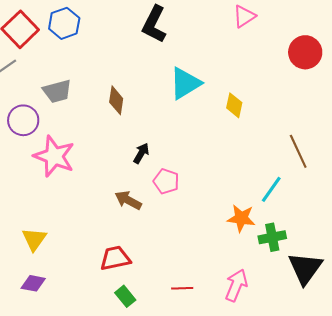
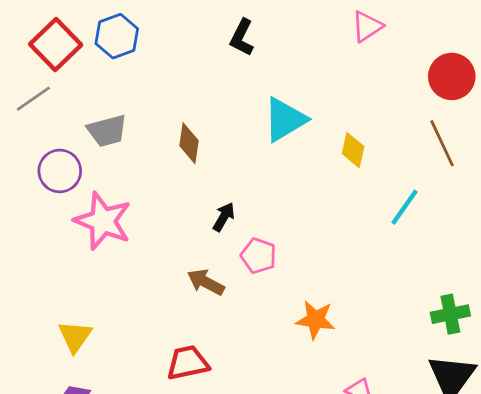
black L-shape: (154, 24) -> (242, 38), size x0.7
brown line: (298, 151) -> (442, 143), moved
cyan line: (271, 189) -> (404, 207), moved
orange star: (241, 218) -> (316, 320), moved
green cross: (272, 237) -> (450, 314), moved

